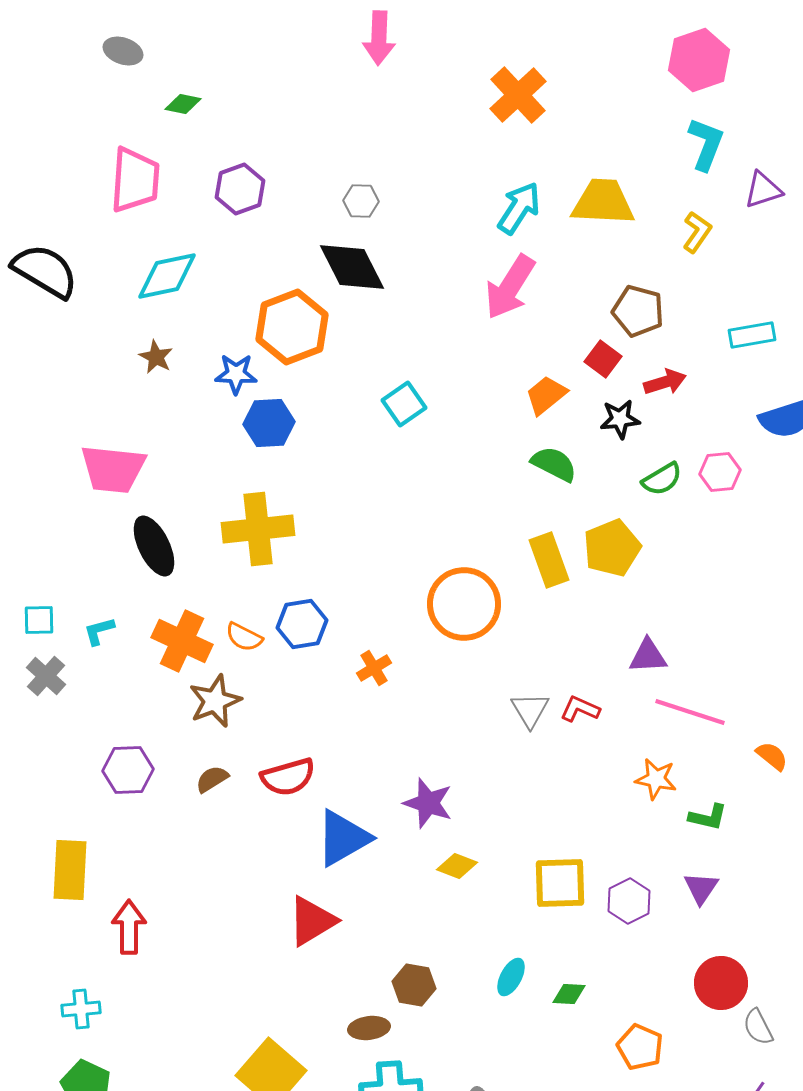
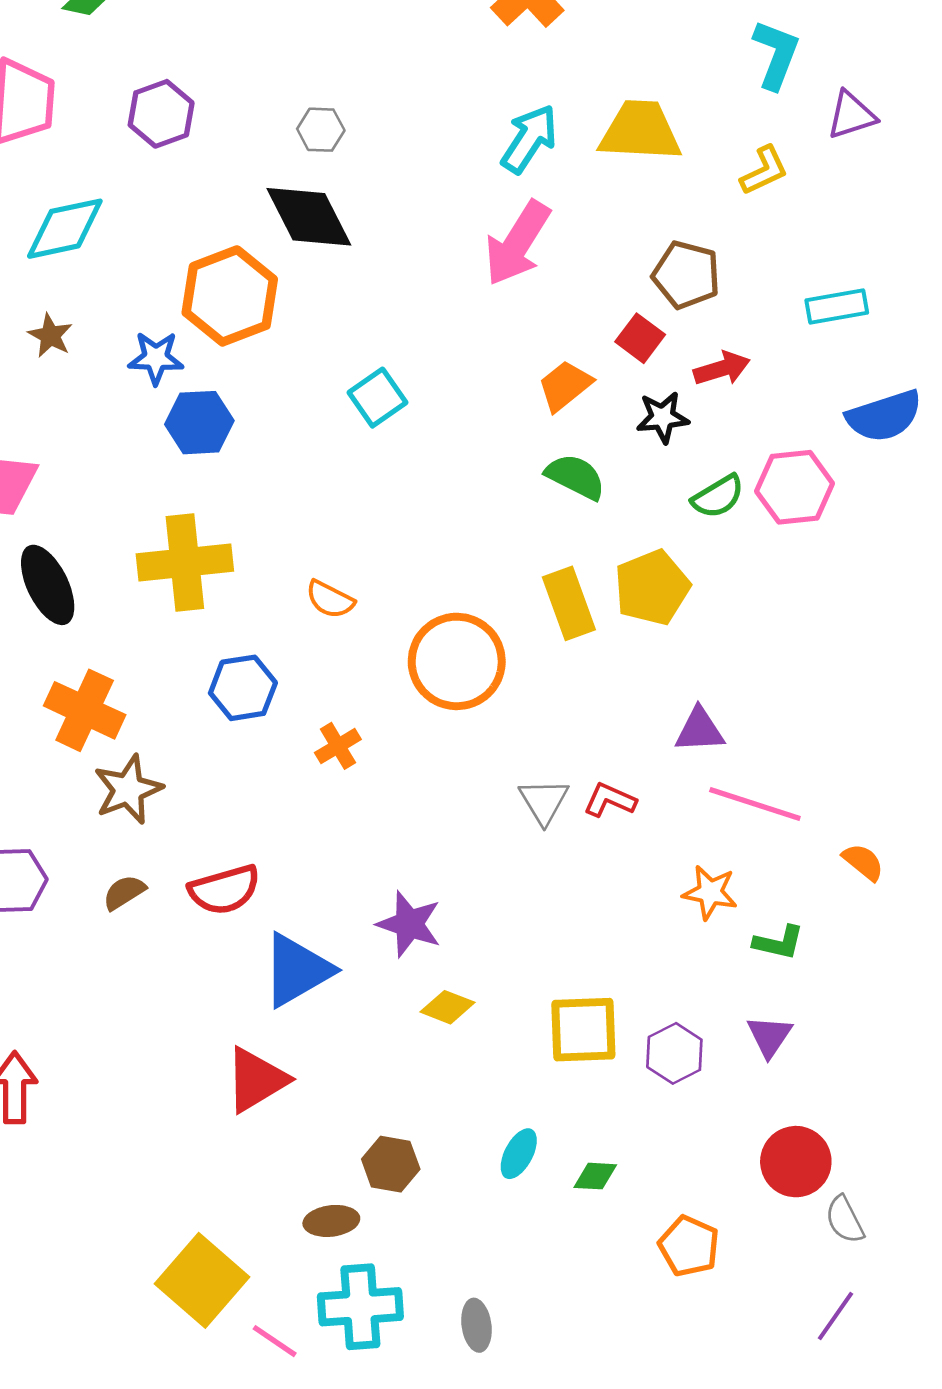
yellow L-shape: (697, 232) -> (764, 171), turned 30
pink hexagon: (720, 472) -> (795, 487), size x1.4
orange semicircle: (244, 637) -> (330, 599), moved

